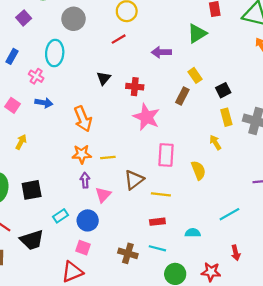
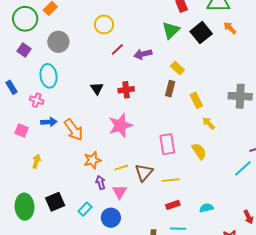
purple square: (24, 18) -> (24, 50), moved
red line: (119, 39) -> (117, 49), moved
blue rectangle: (12, 56) -> (11, 87), turned -48
black square: (223, 90) -> (201, 33), moved, size x1.5
pink star: (146, 117) -> (120, 125), moved, turned -30
yellow rectangle: (226, 117) -> (196, 100), moved
orange arrow: (83, 119) -> (74, 130), moved
yellow line: (108, 158) -> (121, 168), moved
cyan line: (229, 214) -> (243, 168), moved
cyan rectangle: (60, 216) -> (85, 209), moved

